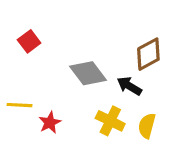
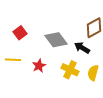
red square: (29, 41) -> (20, 33), moved
red star: (50, 123) -> (39, 66), moved

